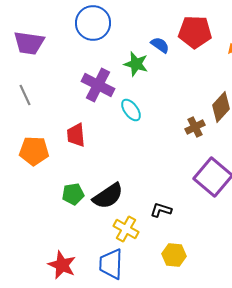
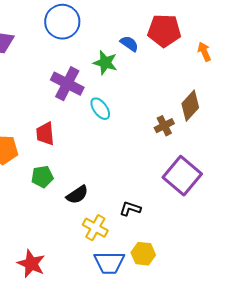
green pentagon: (73, 194) -> (42, 177), moved
black semicircle: (108, 196) -> (77, 195), size x0.7
blue trapezoid: (111, 264) -> (109, 263), moved, turned -92

